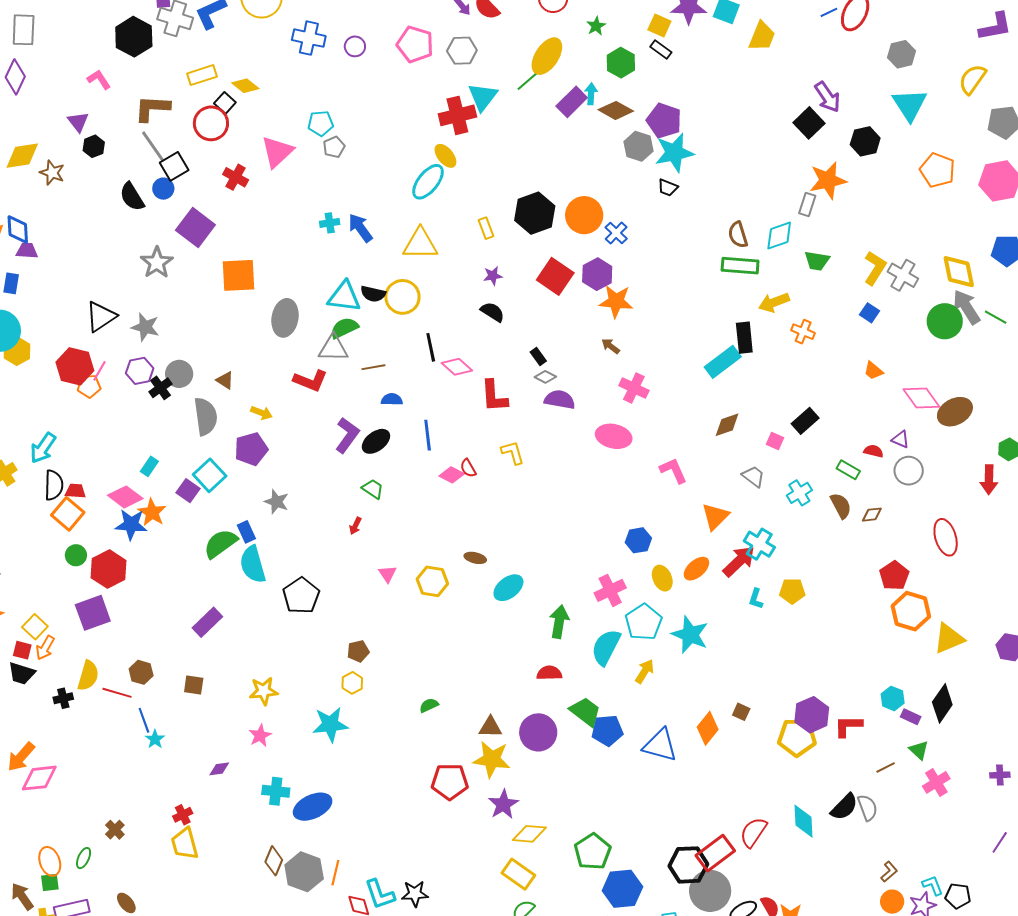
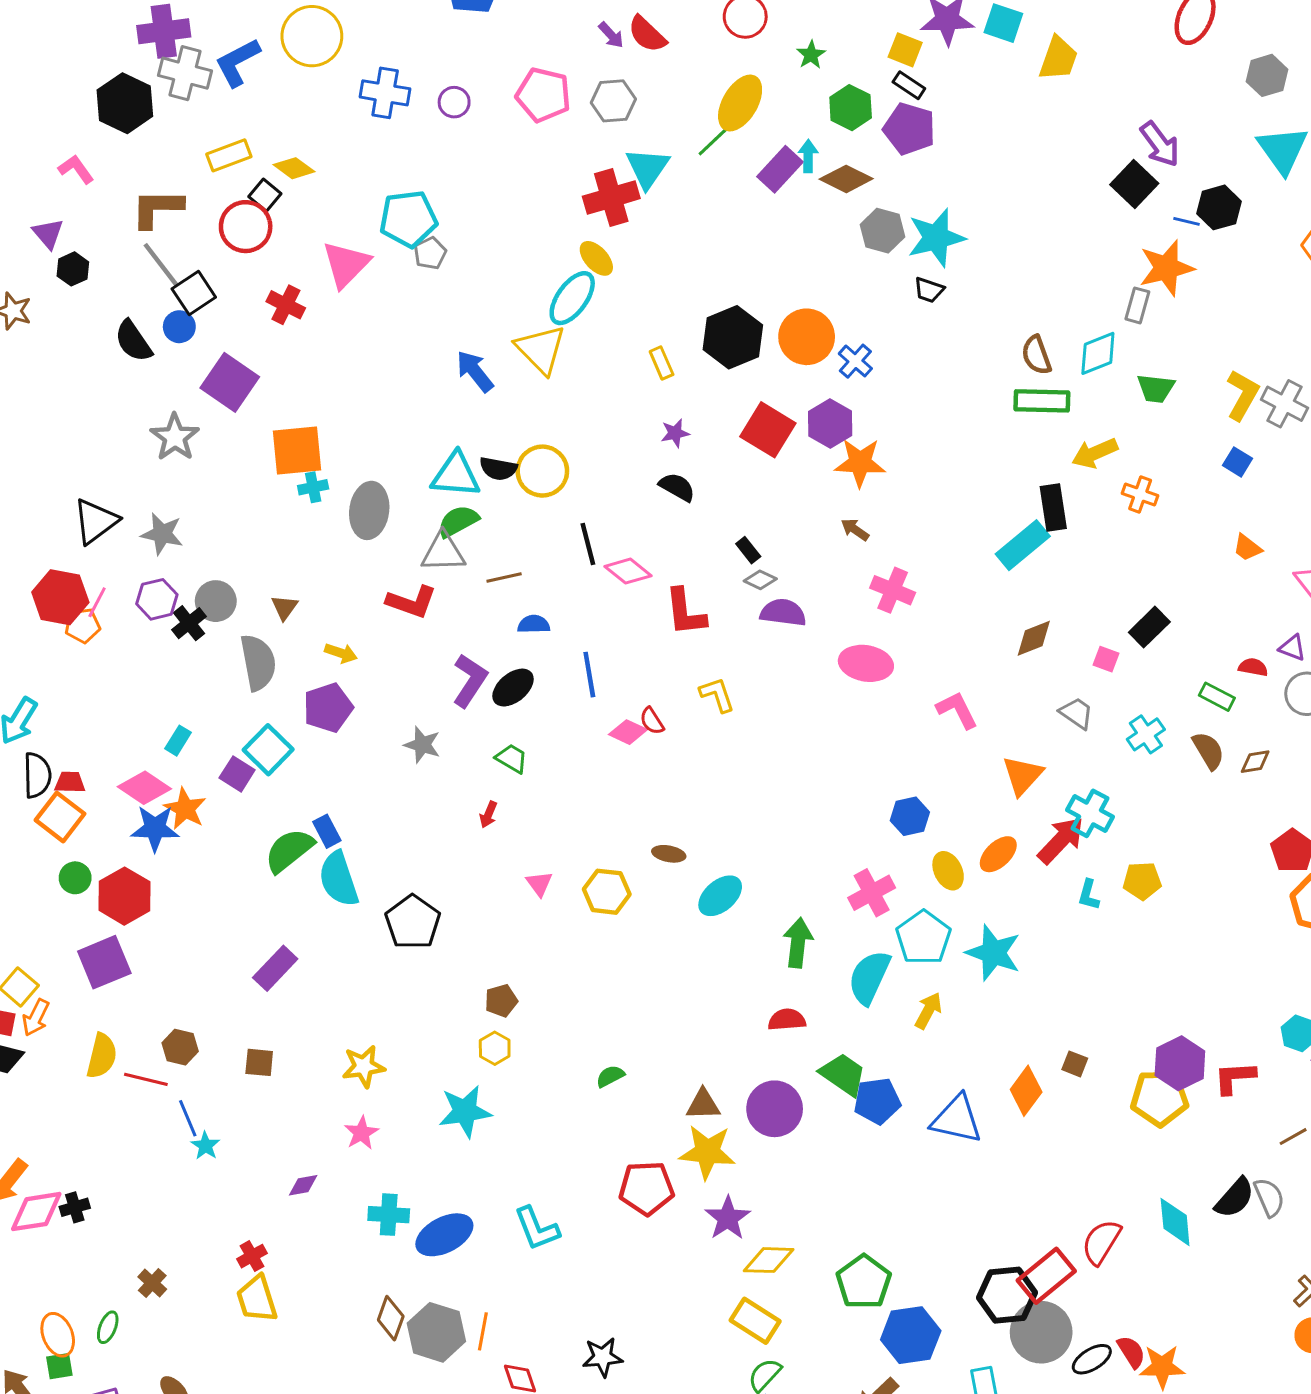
blue line: (829, 12) -> (1186, 221), moved, turned 42
purple pentagon: (664, 121) -> (909, 129), moved
cyan pentagon: (321, 123) -> (408, 219), size x1.5
cyan cross: (330, 223) -> (313, 487), moved
yellow triangle: (420, 244) -> (541, 349), moved, turned 48
brown triangle: (225, 380) -> (284, 607), turned 36
gray star: (277, 502) -> (422, 745), moved
black cross: (63, 698) -> (75, 1207), moved
cyan L-shape: (380, 894) -> (537, 1229), moved

